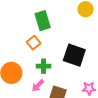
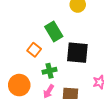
green rectangle: (43, 21) -> (54, 31), moved

